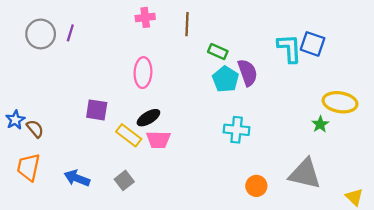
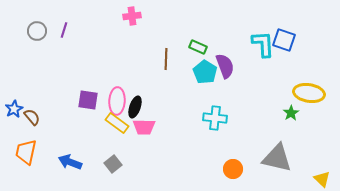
brown line: (187, 24) -> (166, 59), moved
gray circle: (41, 34) -> (37, 31), size x0.7
pink ellipse: (143, 73) -> (117, 101), moved
black ellipse: (148, 118) -> (135, 107), turned -40

